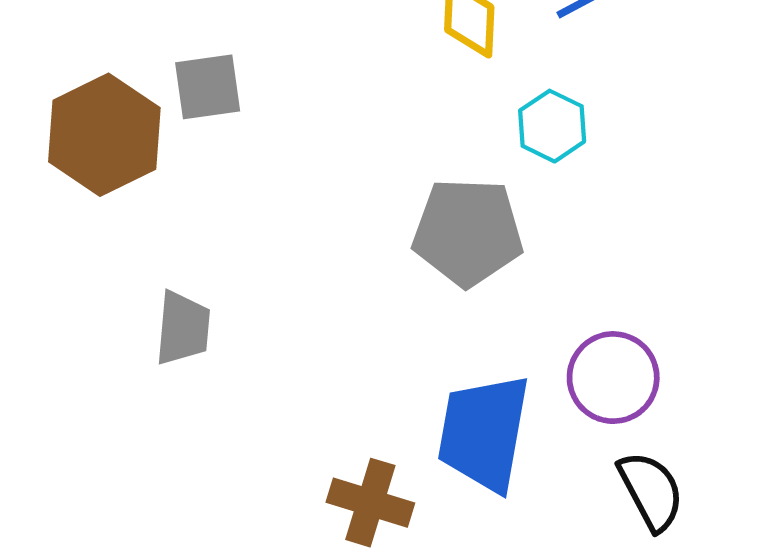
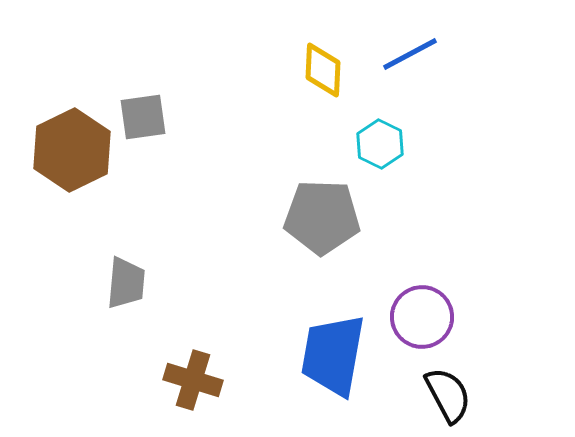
brown cross: (370, 503) -> (193, 380), moved

